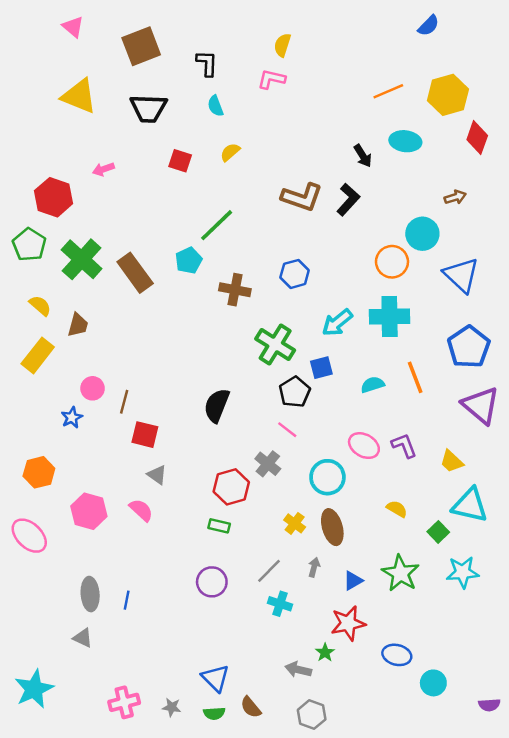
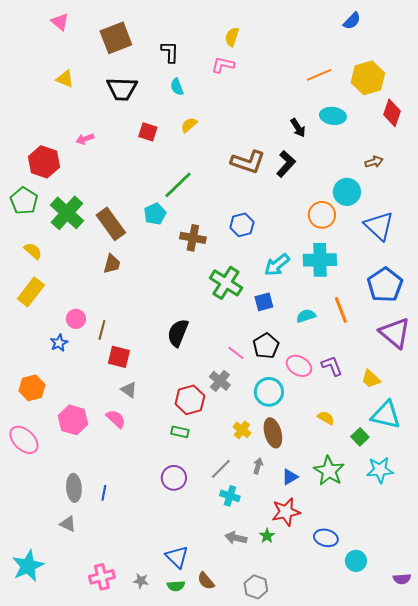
yellow triangle: (79, 96) -> (65, 79), size x0.6
brown trapezoid: (78, 325) -> (112, 264), moved
black pentagon: (295, 392) -> (266, 346), moved
gray arrow: (298, 670) -> (236, 538), moved

